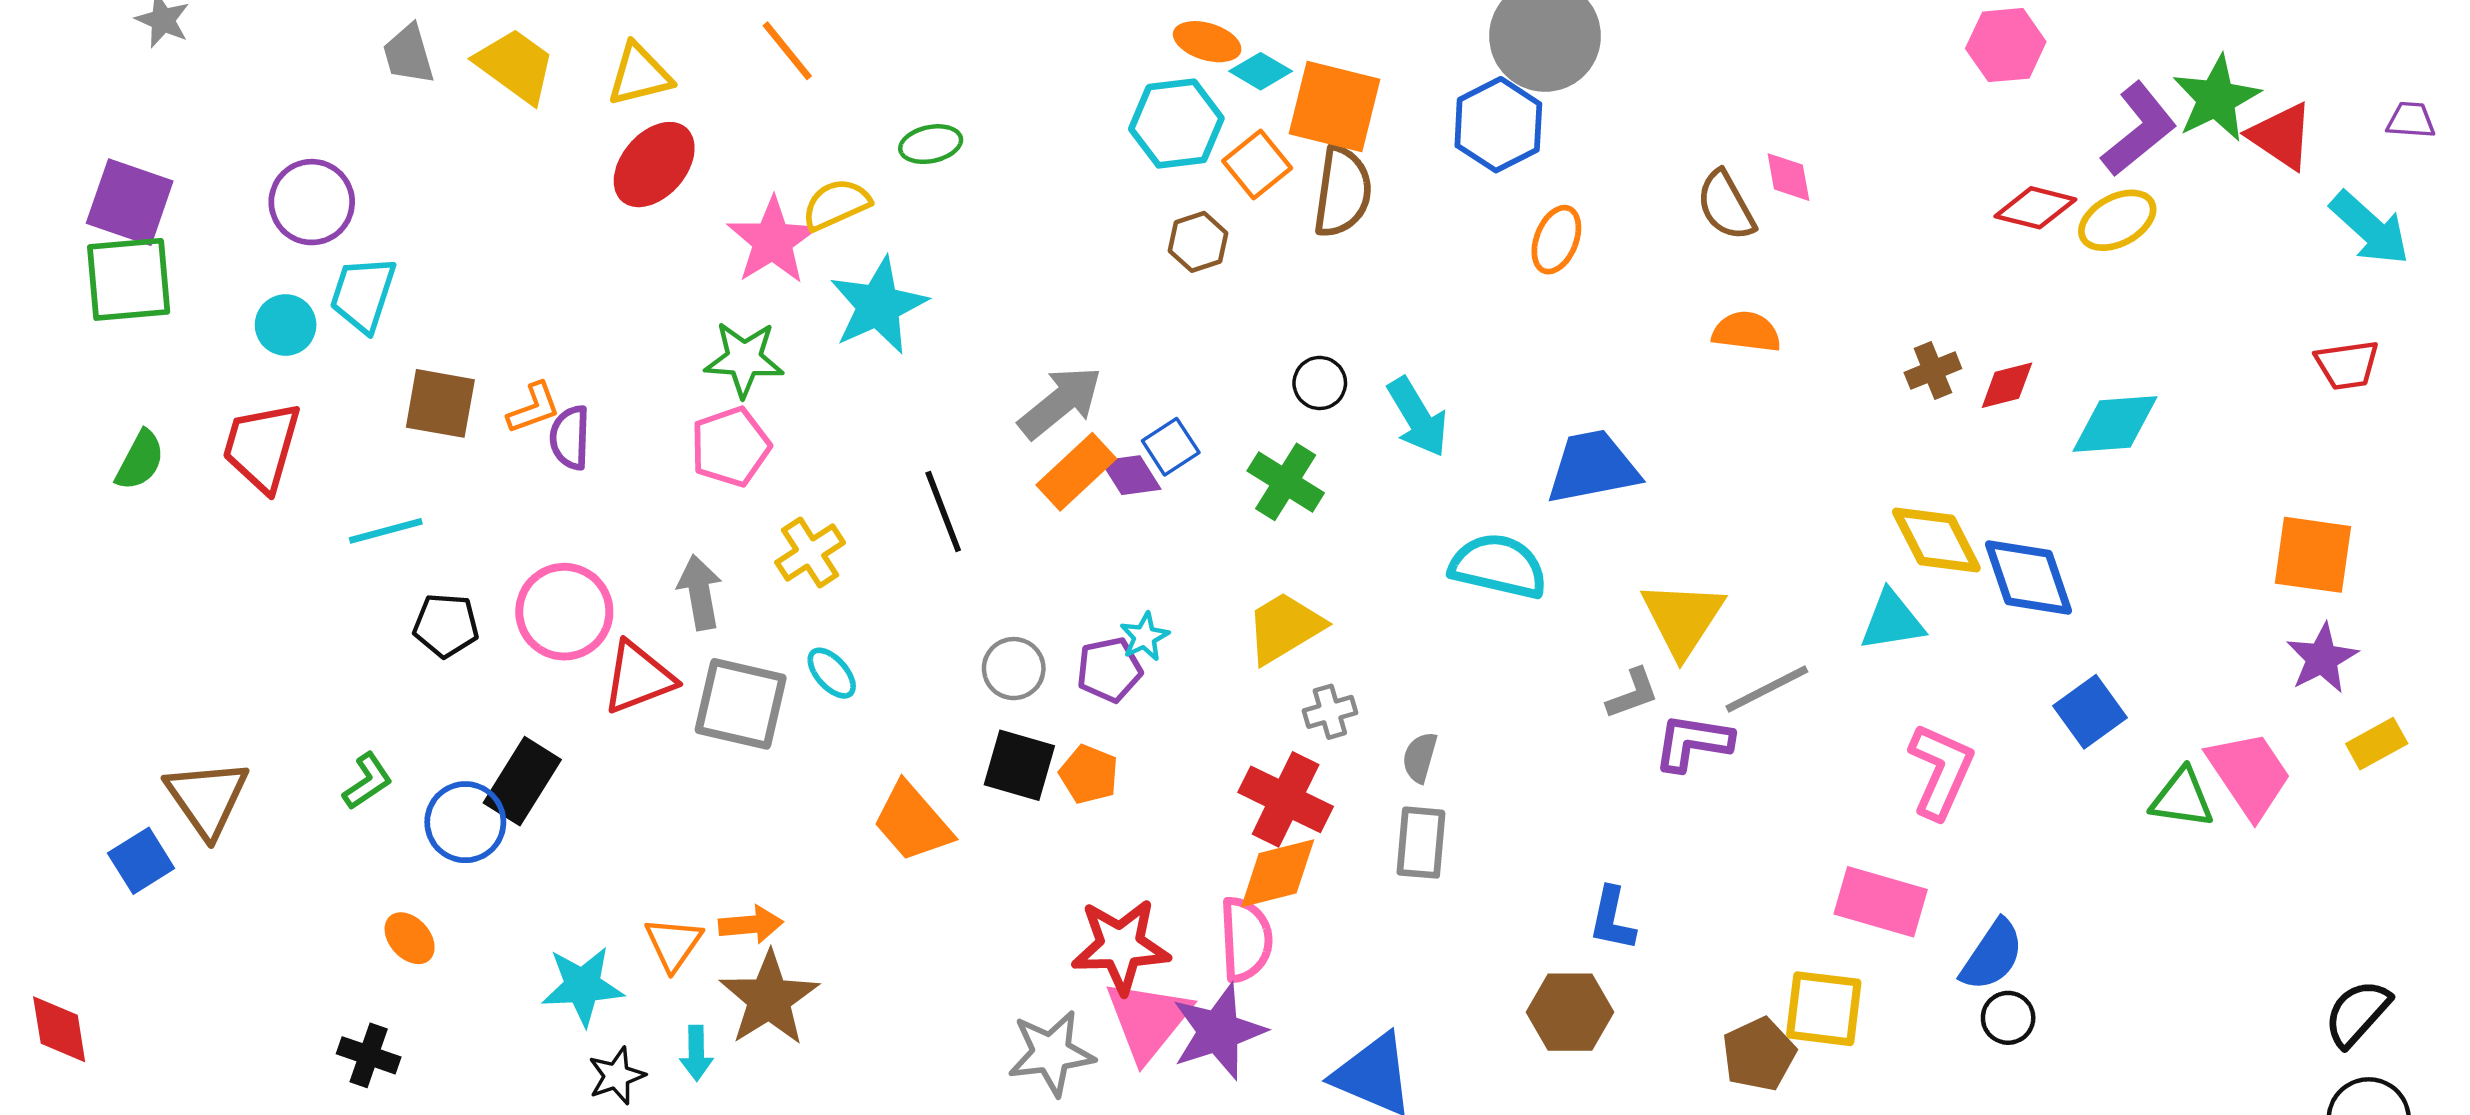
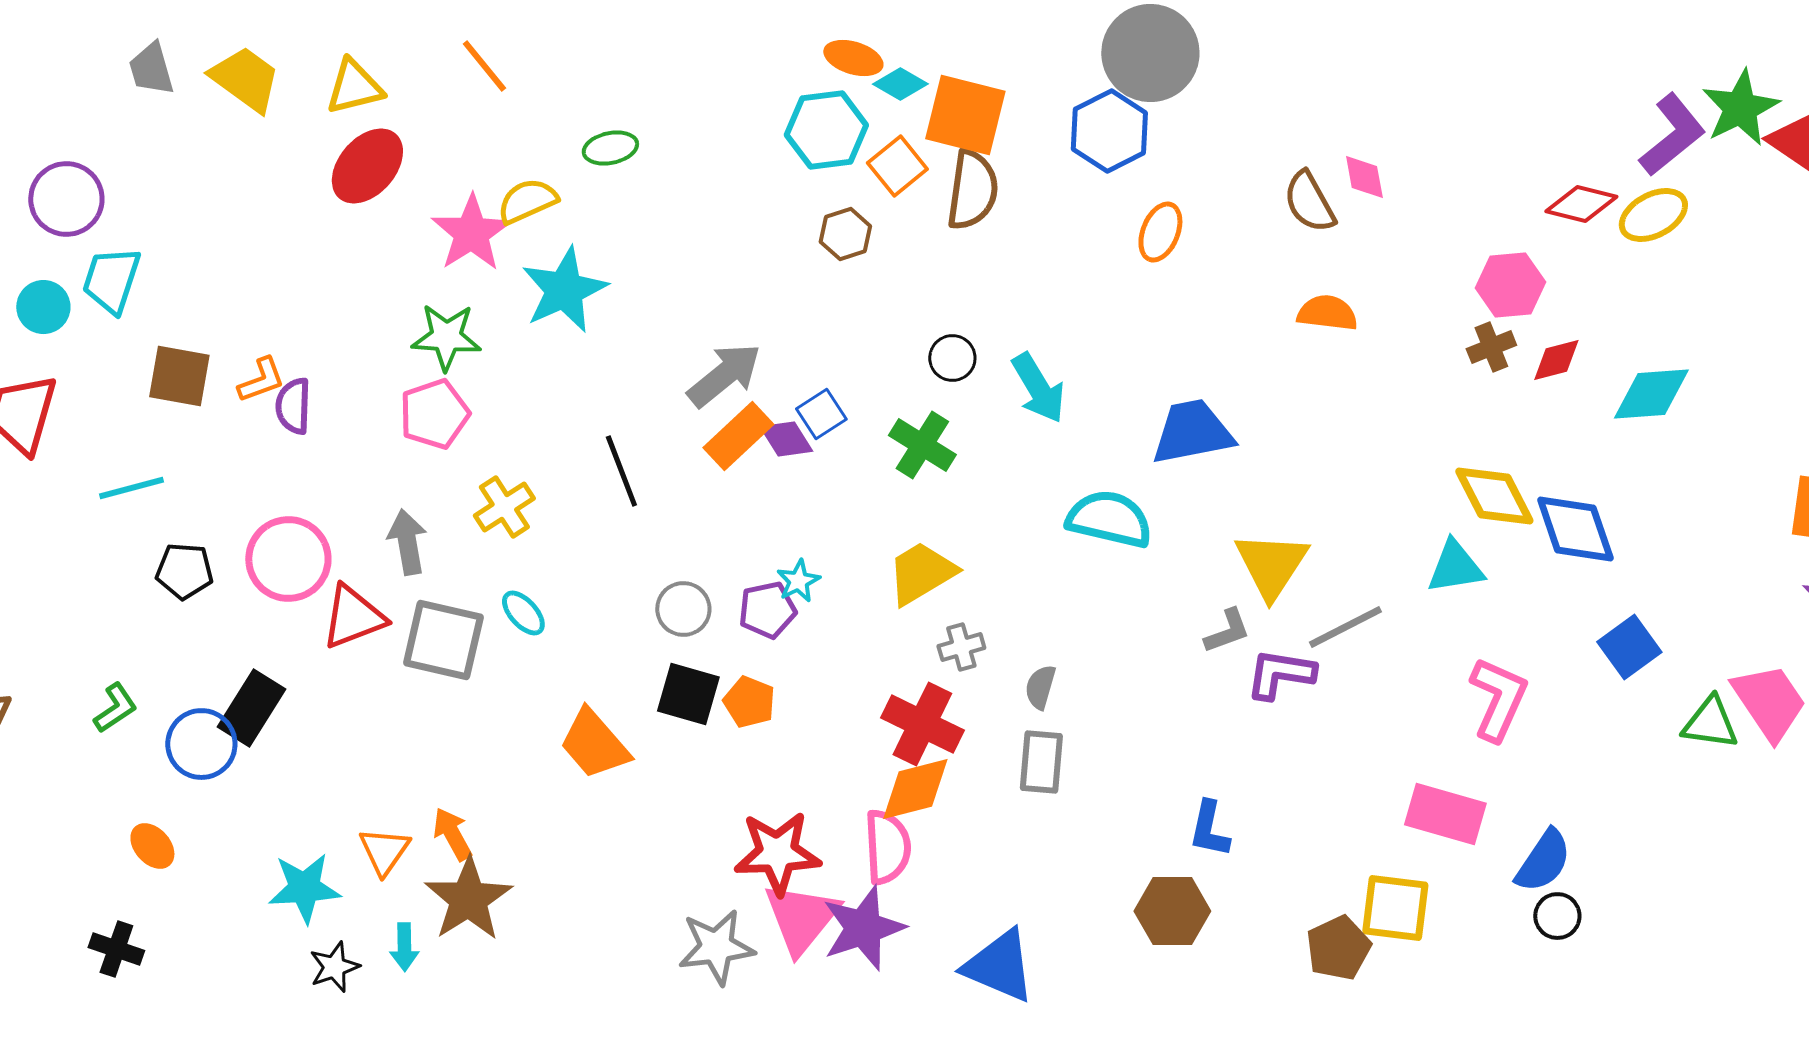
pink hexagon: (2006, 45) -> (1510, 285), moved
orange arrow: (751, 925) -> (452, 834), turned -114

